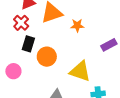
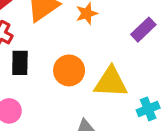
orange circle: (47, 57) -> (69, 70), moved

